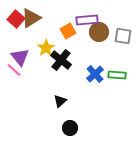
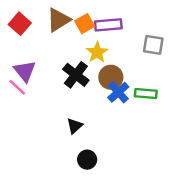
brown triangle: (31, 18) -> (58, 20), moved
orange square: (68, 31) -> (85, 24), moved
brown circle: (99, 32) -> (111, 77), moved
yellow star: (46, 48) -> (97, 52), moved

